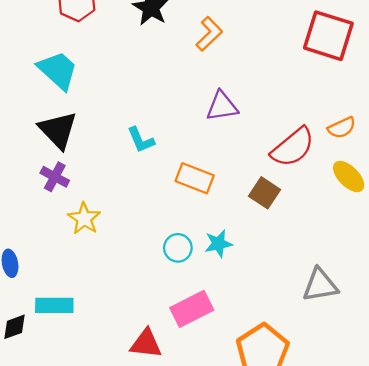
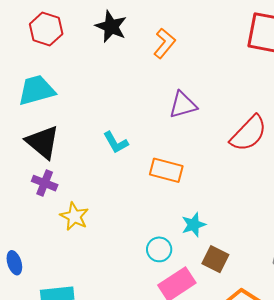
cyan trapezoid: (58, 70) -> (36, 90), turned -51
brown square: (264, 193) -> (215, 259), moved
cyan circle: (178, 248) -> (159, 249), moved

